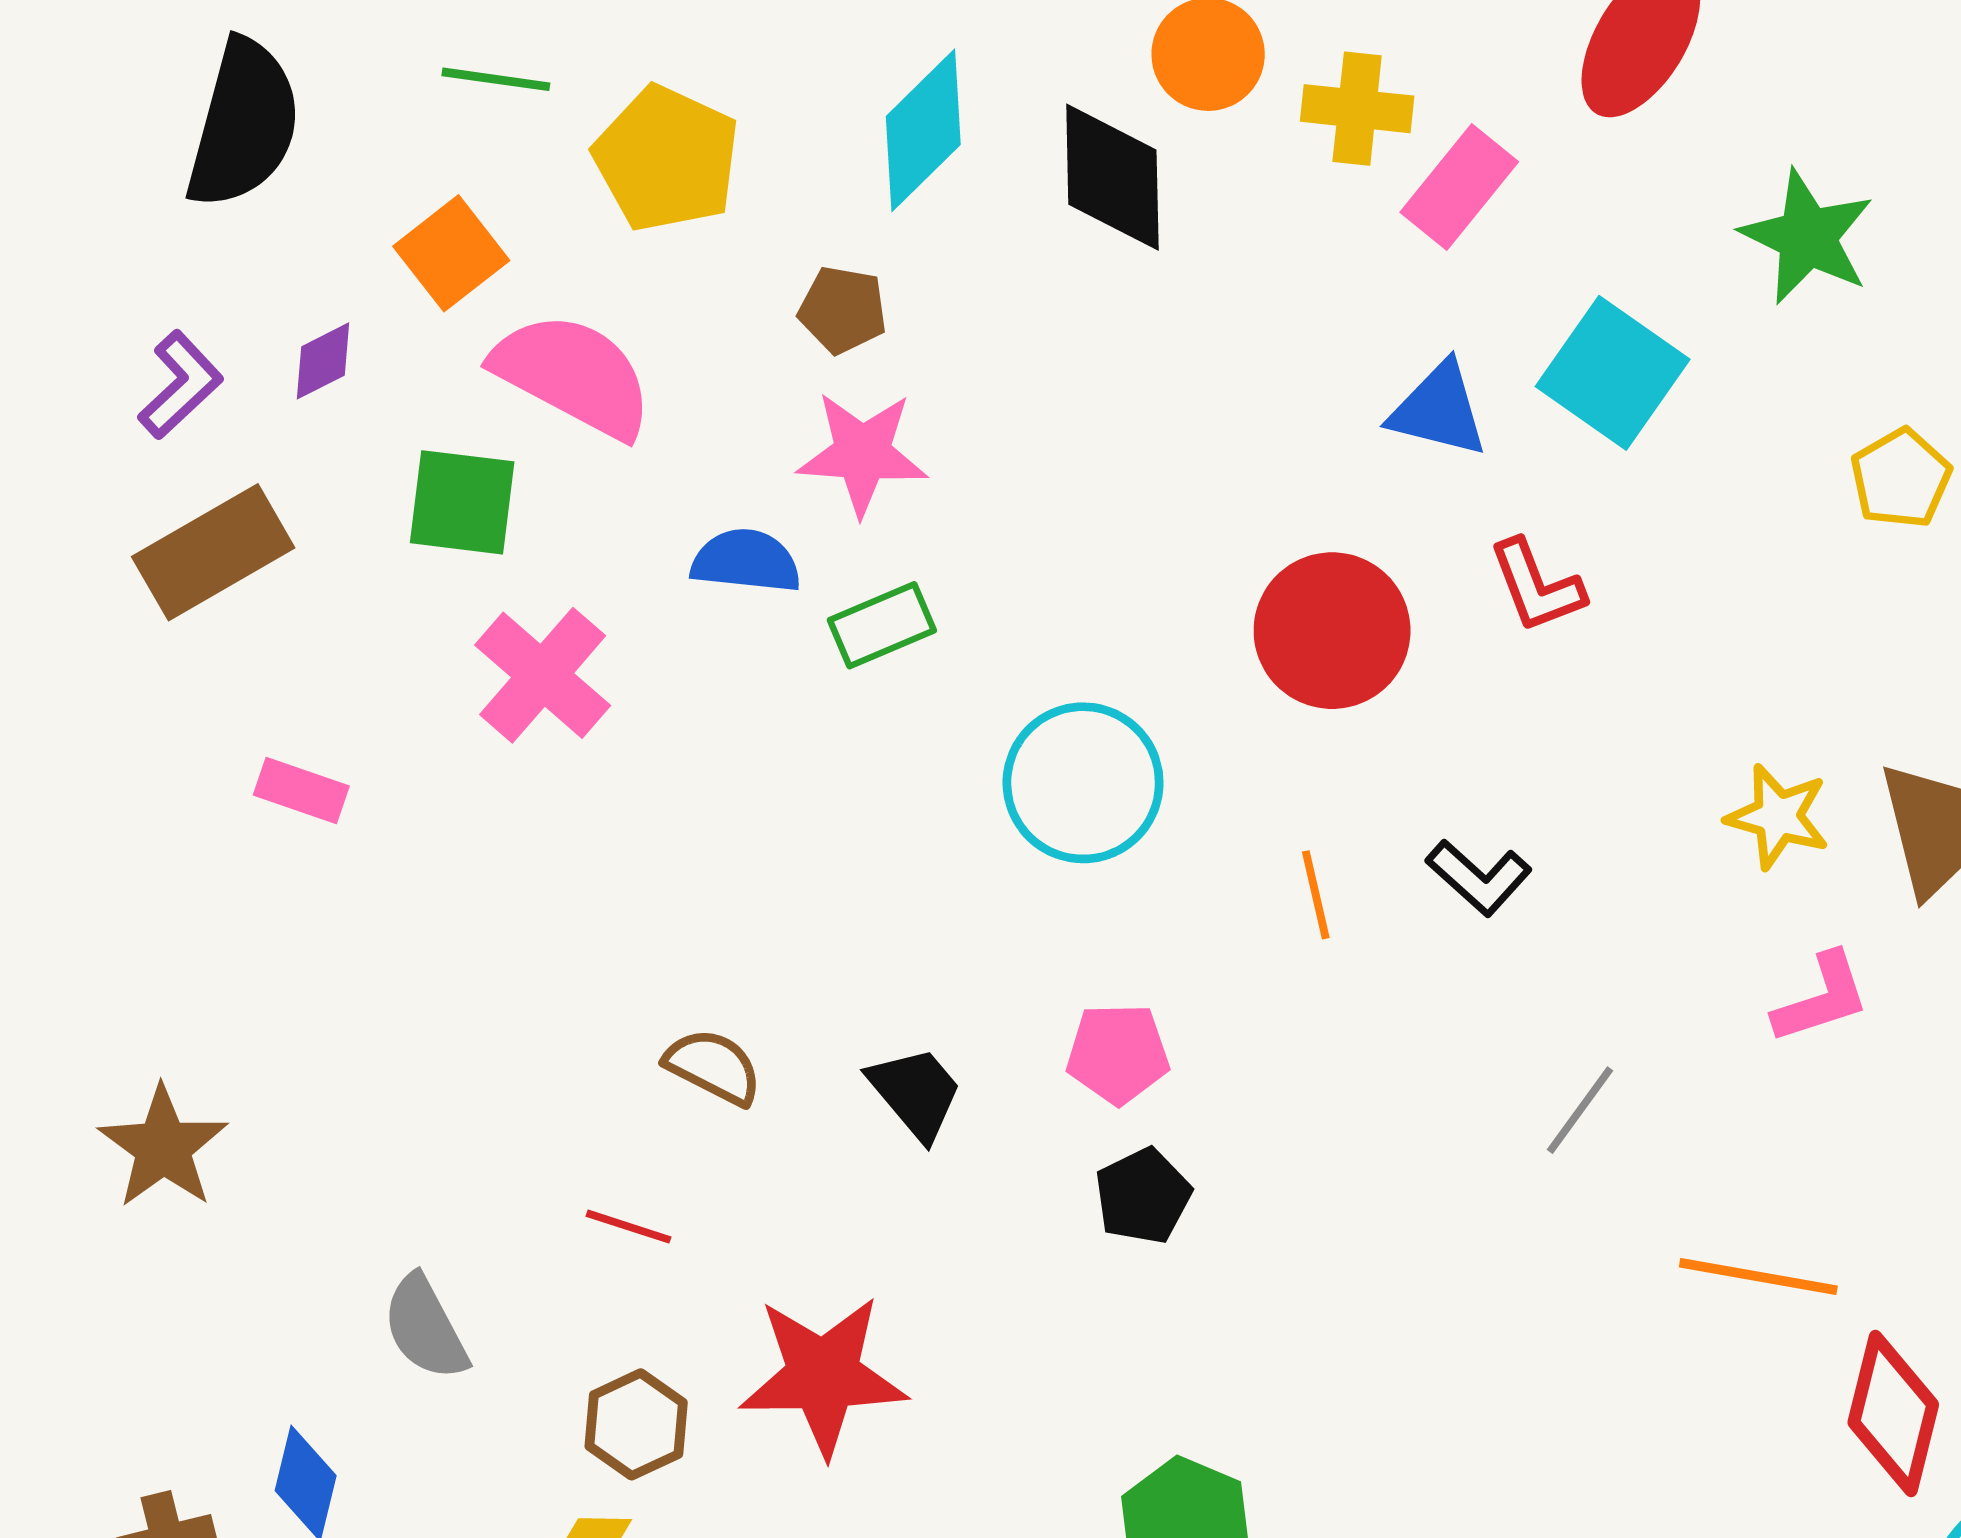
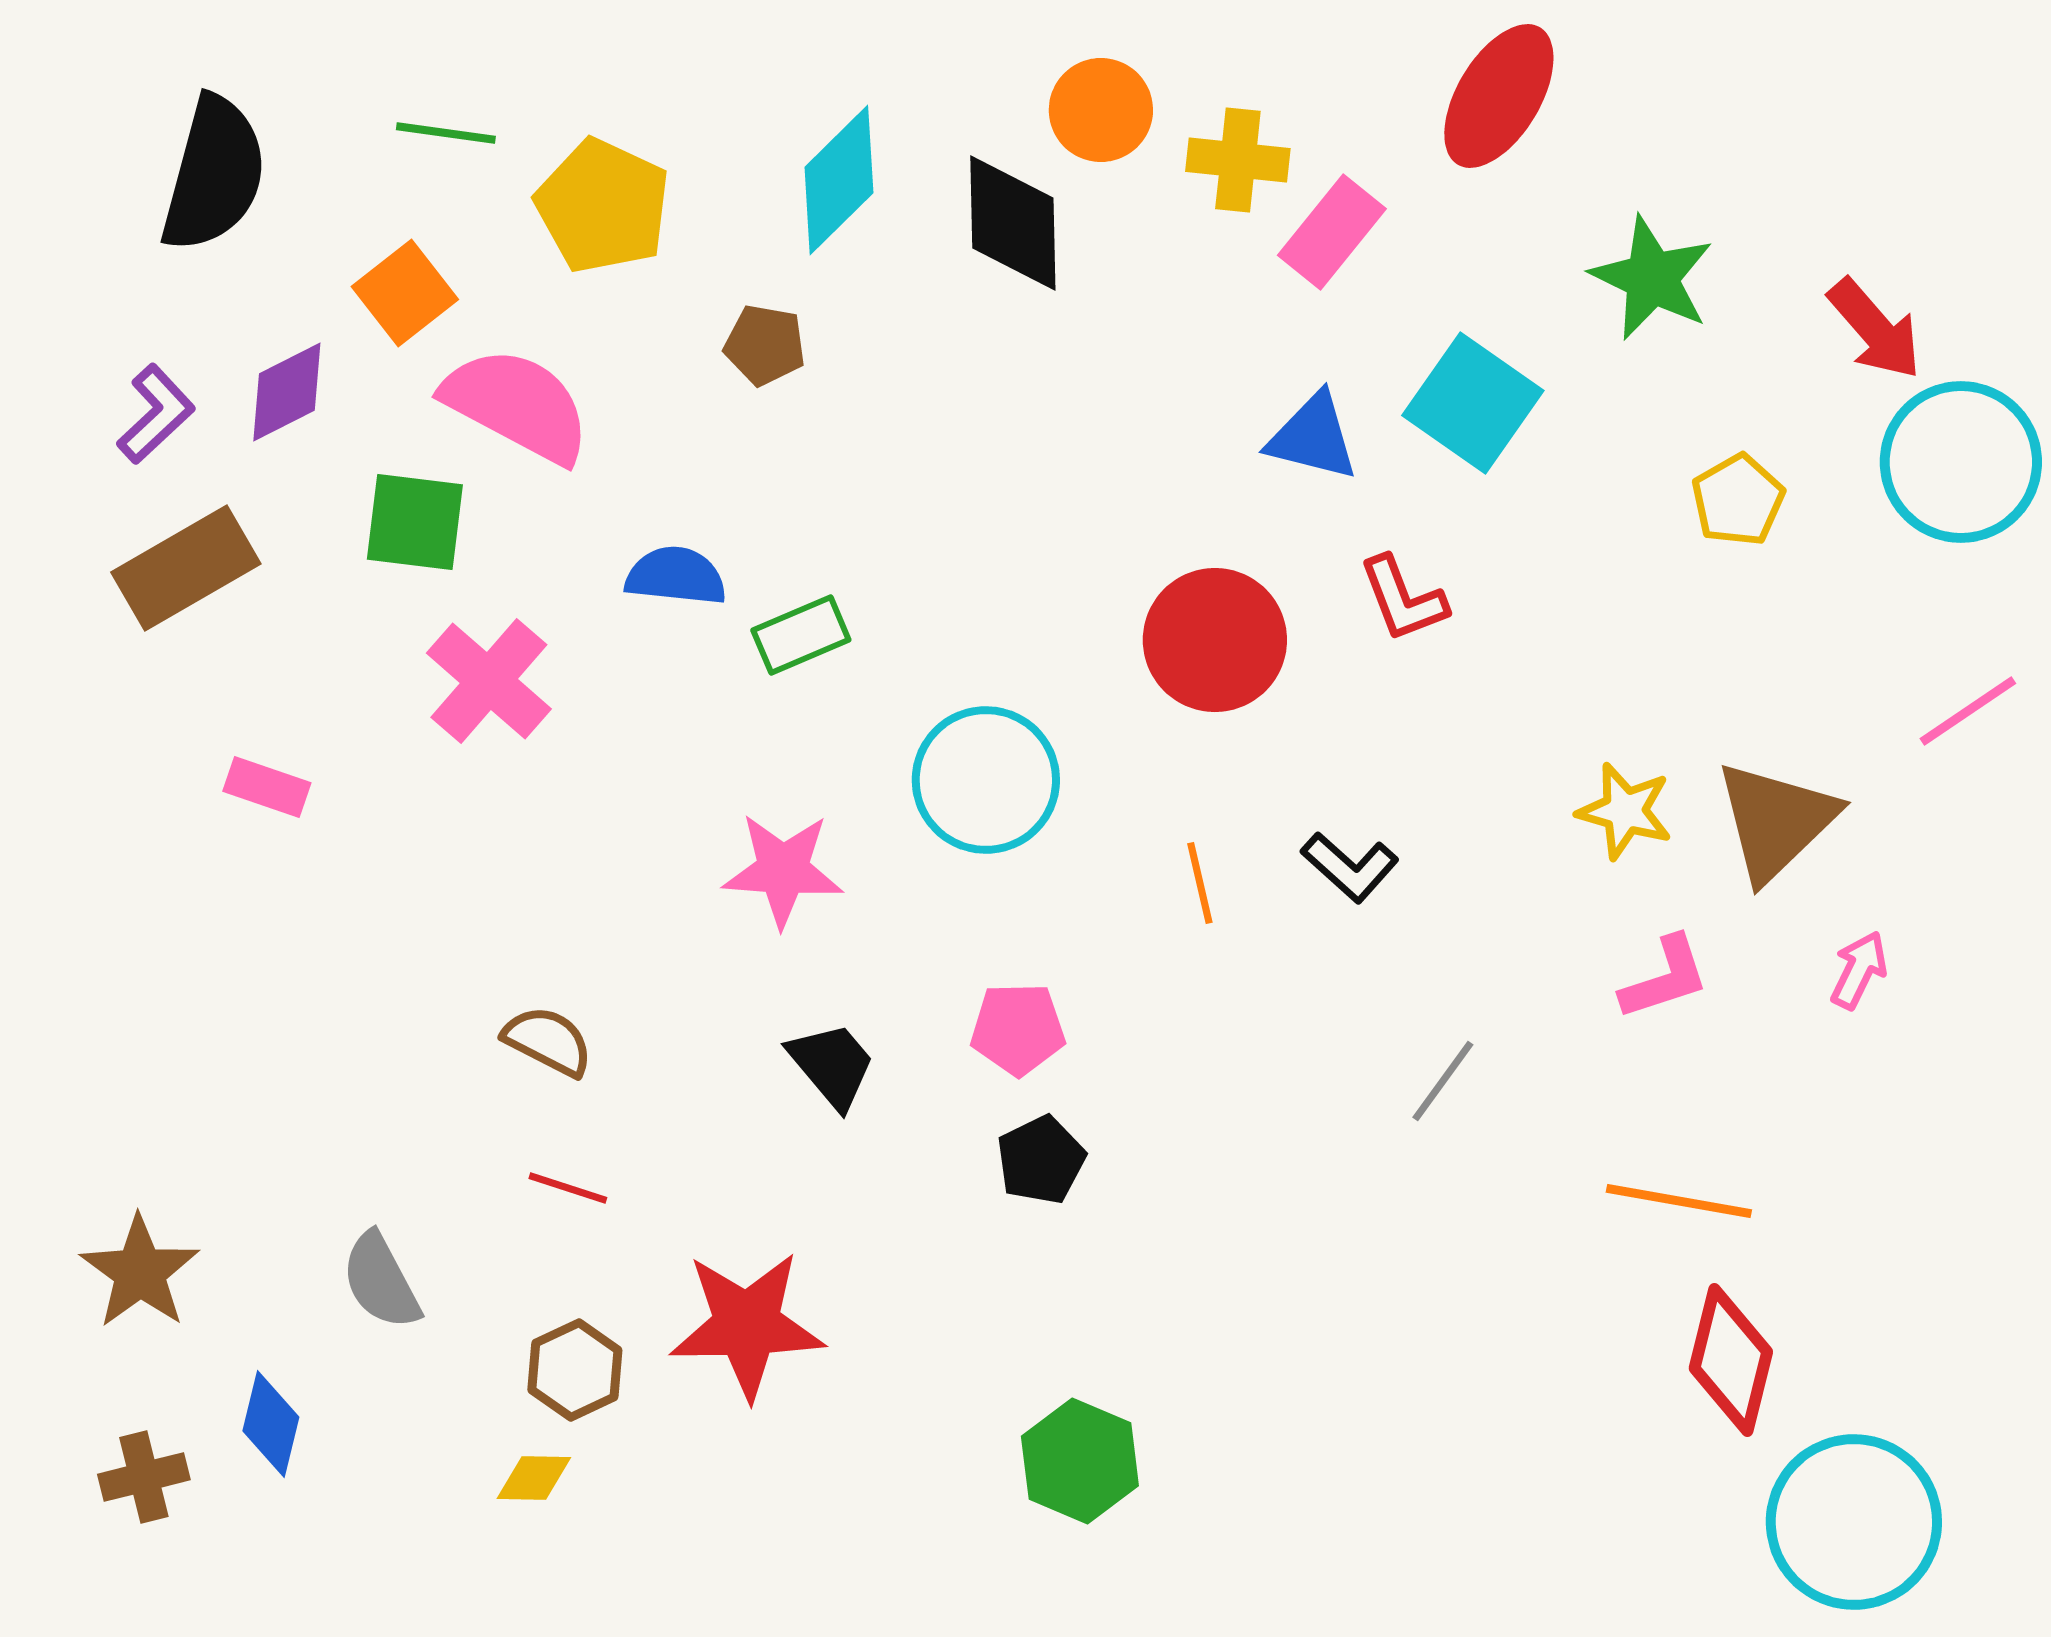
purple diamond: (323, 361) -> (287, 392), size x1.4
pink star: (862, 453) -> (783, 870), moved
brown semicircle: (713, 1067) -> (548, 1041), moved
brown star: (163, 1147) -> (140, 1272), moved
orange line: (1758, 1277) -> (1679, 1201), moved

